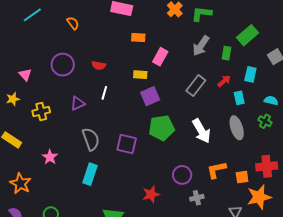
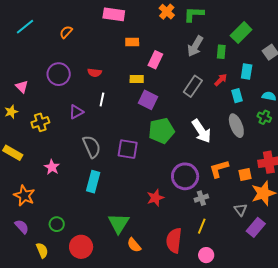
orange semicircle: (73, 23) -> (66, 32), turned -96
purple square: (150, 96) -> (148, 100), turned -36
purple circle: (182, 175) -> (185, 176), size x1.4

